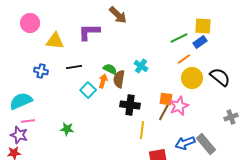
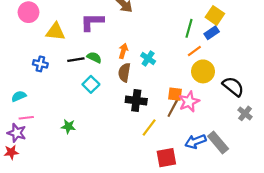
yellow square: (203, 26) -> (215, 15), turned 30
green line: (179, 38) -> (189, 28), turned -48
green semicircle: (110, 69) -> (94, 57), moved
black semicircle: (220, 77) -> (233, 87), moved
orange arrow: (103, 81) -> (123, 51), moved
cyan semicircle: (21, 101) -> (19, 96), size x0.6
gray cross: (231, 117) -> (245, 113), turned -32
yellow line: (142, 130) -> (149, 127), turned 30

